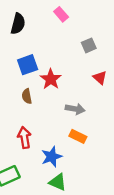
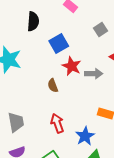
blue square: (28, 65) -> (59, 44), moved
gray arrow: (75, 109) -> (94, 74), moved

